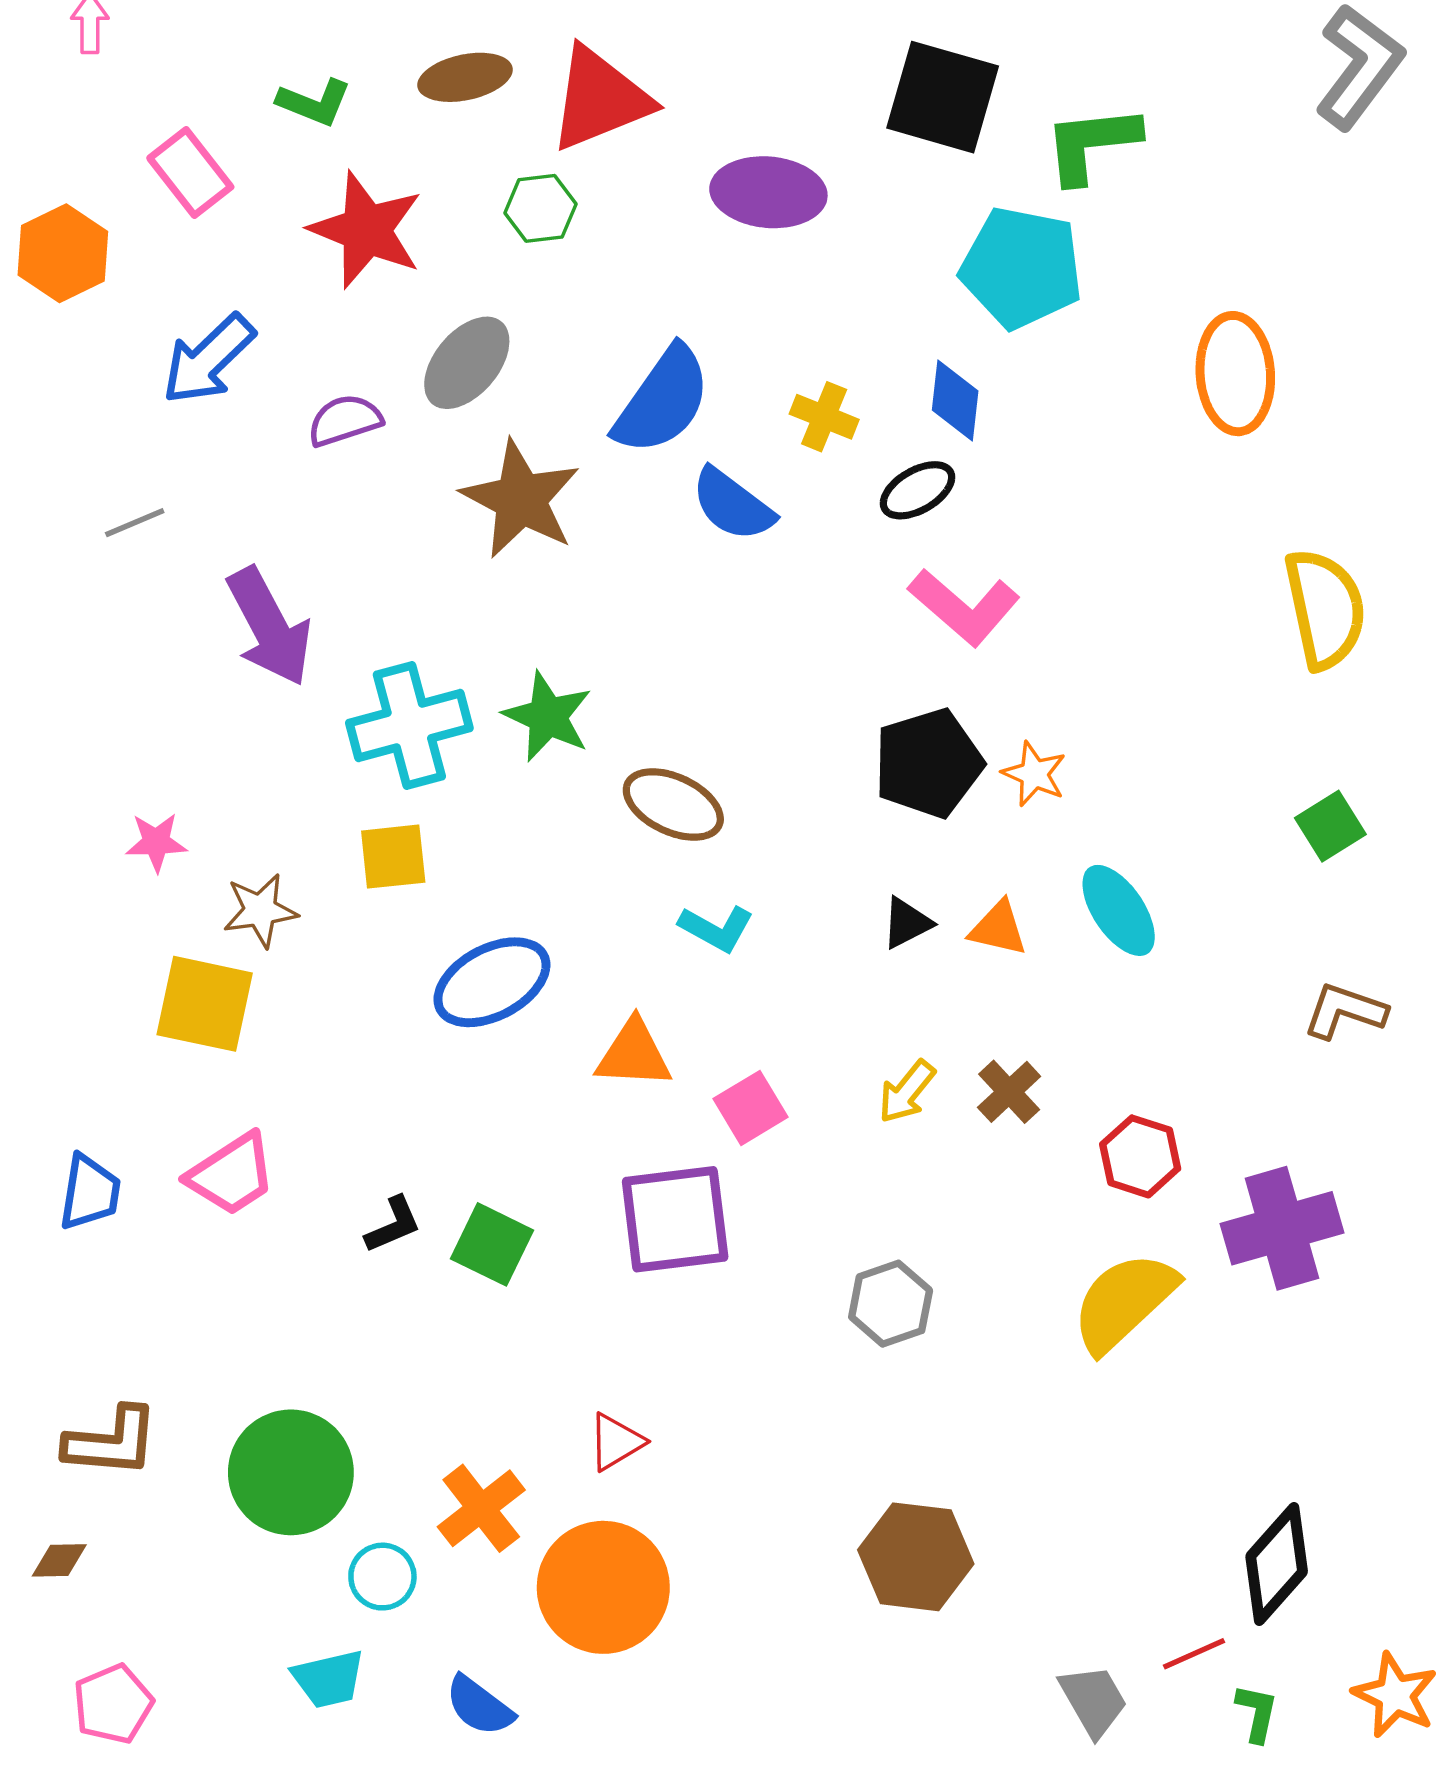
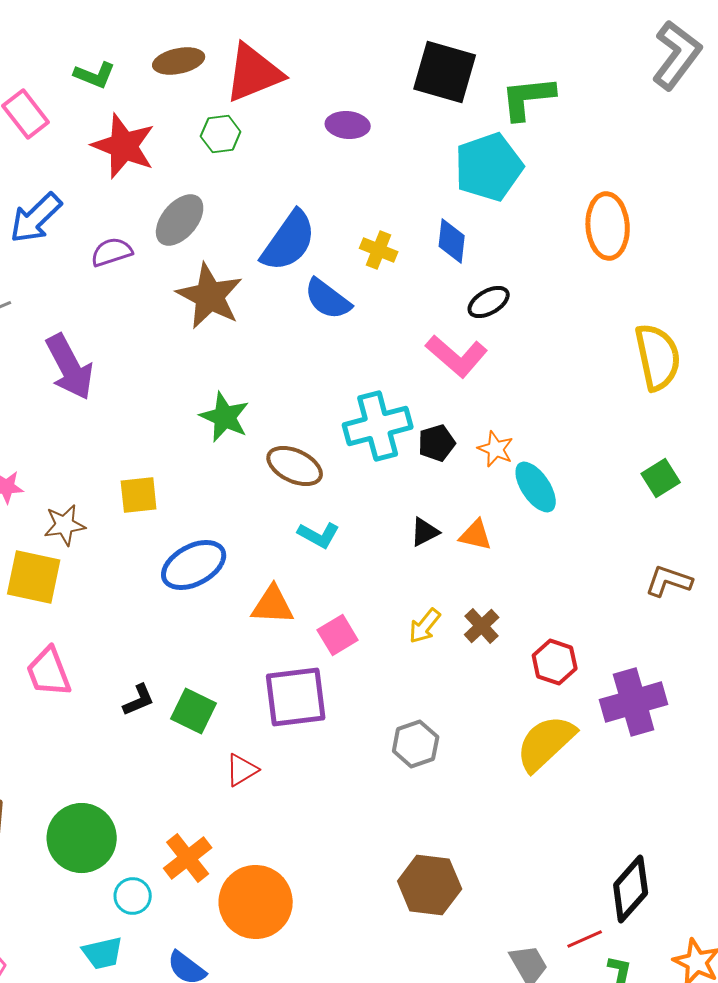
purple ellipse: (768, 192) -> (348, 125), size x0.7
cyan pentagon: (1022, 268) -> (489, 167), turned -30
black ellipse: (917, 490) -> (489, 302), moved
cyan cross: (409, 725) -> (378, 426), moved
black pentagon: (928, 763) -> (437, 443), size x0.6
cyan ellipse: (1119, 910) -> (536, 487), moved
pink trapezoid: (232, 1174) -> (49, 672), turned 102
red triangle: (616, 1442) -> (242, 770), moved

